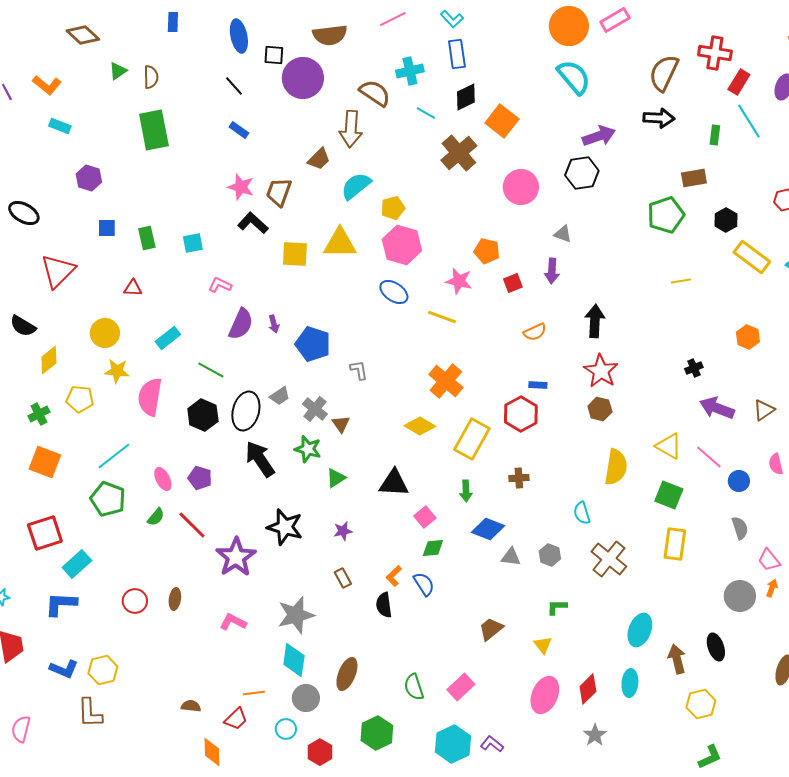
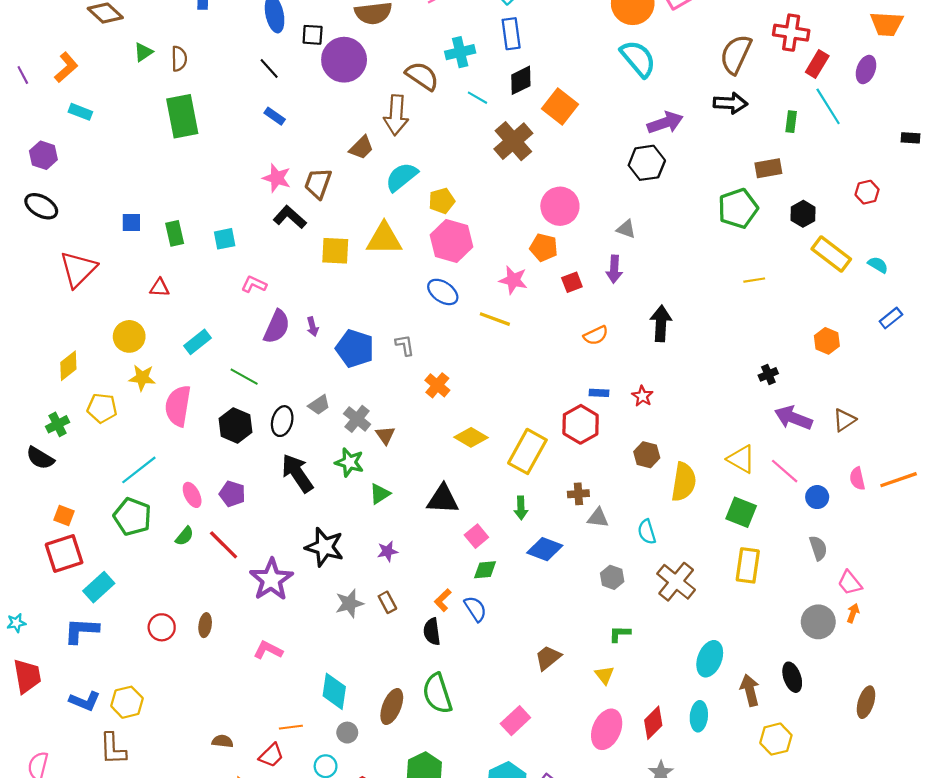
orange L-shape: (47, 85) -> (66, 67), turned -80
purple hexagon: (89, 178) -> (43, 155), moved
pink circle: (521, 187) -> (560, 206), moved
black semicircle: (23, 326) -> (40, 458), moved
gray L-shape: (359, 370) -> (405, 345), moved
red star: (601, 371) -> (642, 396), moved, size x0.6
orange cross: (446, 381) -> (437, 385), moved, size x0.7
brown hexagon: (600, 409) -> (647, 455), moved
black ellipse: (246, 411) -> (282, 421), size x0.7
orange square: (45, 462) -> (64, 516), moved, size x0.6
gray triangle: (511, 557) -> (598, 518), moved
gray star: (296, 615) -> (349, 603), moved, size x0.7
green semicircle: (414, 687) -> (437, 693), moved, size x1.4
gray circle: (306, 698) -> (347, 733), size x0.7

